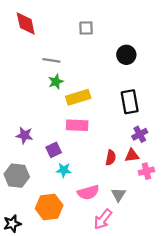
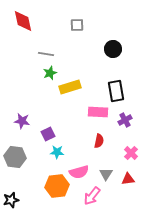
pink rectangle: (77, 125) -> (98, 112), moved
red triangle: (132, 155) -> (128, 179), moved
pink cross: (146, 171) -> (131, 153), turned -32
orange hexagon: (49, 207) -> (57, 186), moved

